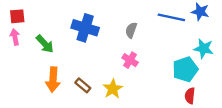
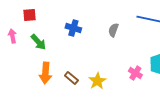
red square: (17, 16) -> (29, 15), moved
blue cross: (85, 28) -> (73, 28), size x0.7
pink cross: (130, 60) -> (135, 73), moved

